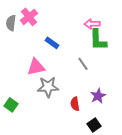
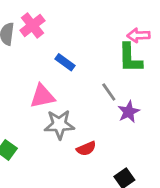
pink arrow: (92, 24) -> (139, 35), moved
purple star: (98, 96) -> (129, 112), moved
red semicircle: (75, 104) -> (86, 149), moved, turned -104

